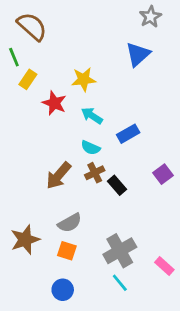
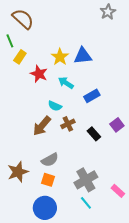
blue triangle: (138, 54) -> (83, 56), moved, turned 36
yellow star: (84, 79) -> (60, 57), turned -30
cyan semicircle: (91, 148) -> (55, 106), moved
black rectangle: (117, 185) -> (94, 134), moved
blue circle: (63, 290) -> (45, 208), size x1.5

